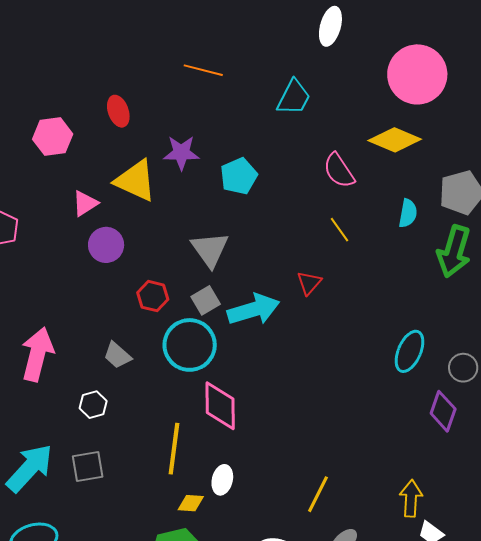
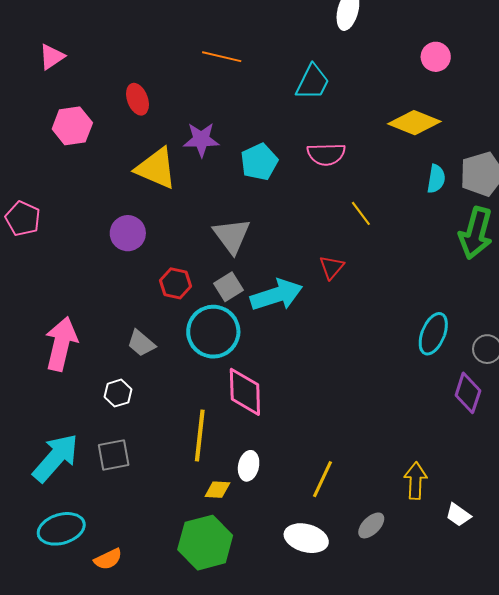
pink circle: (417, 74) -> (436, 57), size x0.5
pink semicircle: (339, 171) -> (326, 154), moved, turned -57
pink triangle: (85, 203) -> (52, 57), moved
cyan semicircle: (408, 213) -> (436, 179), moved
yellow line: (318, 494) -> (322, 479), moved
yellow arrow: (411, 498) -> (415, 481), moved

